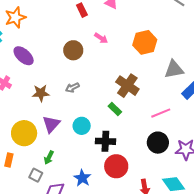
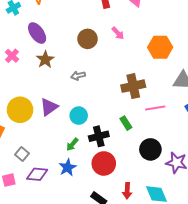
brown cross: (127, 86) -> (133, 86), turned 30
brown star: (41, 93) -> (45, 60), moved, turned 30
green rectangle: (115, 109) -> (126, 123), moved
pink line: (161, 113) -> (155, 108), moved
black cross: (105, 141) -> (99, 136), turned -30
green arrow: (49, 158) -> (72, 144), moved

